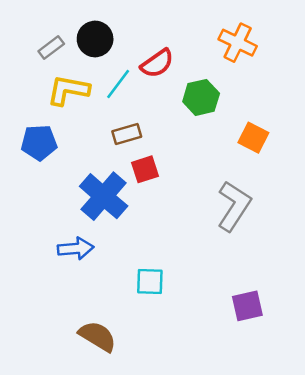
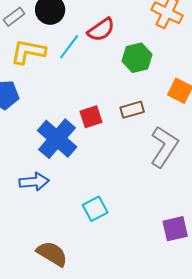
brown rectangle: (127, 134) -> (132, 110), moved
cyan square: (150, 281) -> (95, 209), turned -30

